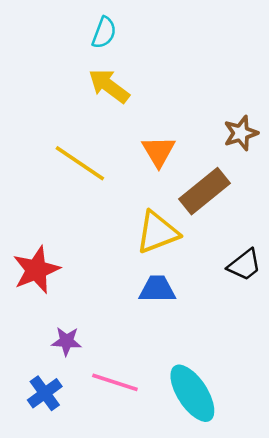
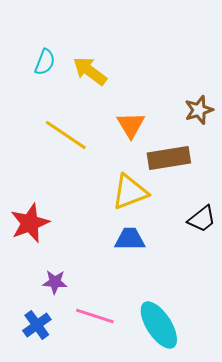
cyan semicircle: (104, 33) -> (45, 62), moved
brown rectangle: (204, 191) -> (169, 158), turned 30

